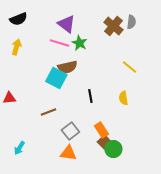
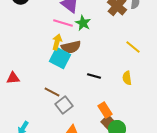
yellow arrow: (16, 47) -> (57, 42), moved
black line: (90, 96) -> (94, 76), turned -64
brown line: (48, 112) -> (52, 92), turned 49
gray square: (70, 131) -> (64, 105), moved

